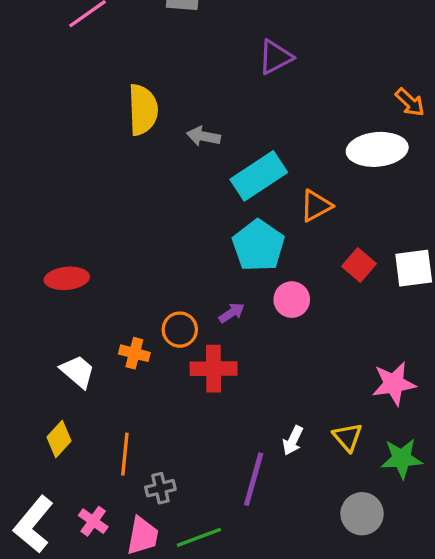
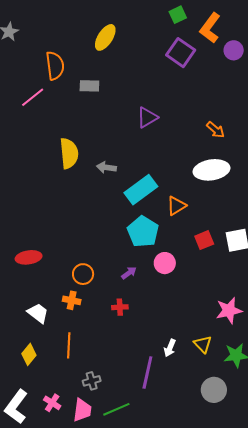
orange arrow: (410, 102) -> (216, 130), moved
red square: (359, 265) -> (204, 240), turned 30
orange circle: (180, 330) -> (83, 274), moved
red cross: (214, 369) -> (120, 307), size x0.6
orange line: (125, 454) -> (69, 345), moved

